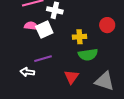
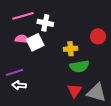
purple line: (43, 59) -> (15, 72), moved
red triangle: (71, 77) -> (74, 91), moved

